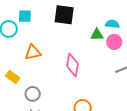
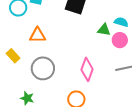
pink diamond: (72, 65) -> (87, 69), moved
gray circle: (33, 94) -> (43, 68), moved, size x1.5

